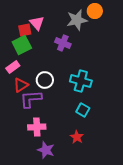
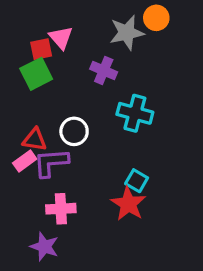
pink rectangle: (13, 67) -> (25, 161), moved
cyan cross: (81, 81) -> (135, 113), moved
red triangle: (21, 85) -> (35, 140), turned 42
red star: (77, 137) -> (128, 204), moved, size x1.5
purple star: (46, 150) -> (44, 247), moved

